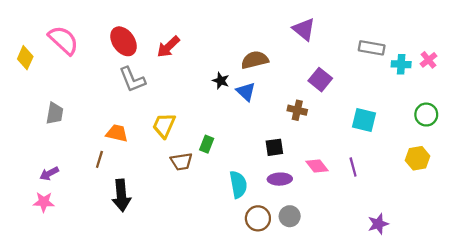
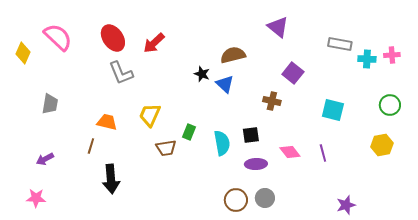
pink cross: (428, 60) -> (392, 55), turned 35
cyan semicircle: (238, 184) -> (222, 143), moved
pink star: (44, 202) -> (36, 198), moved

